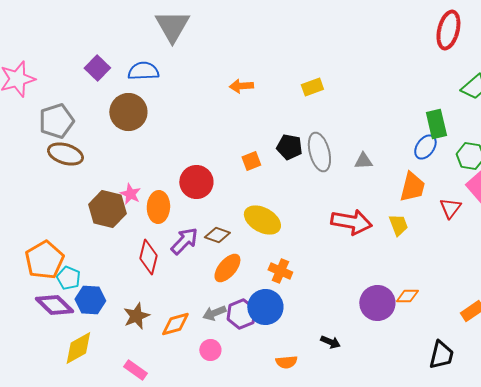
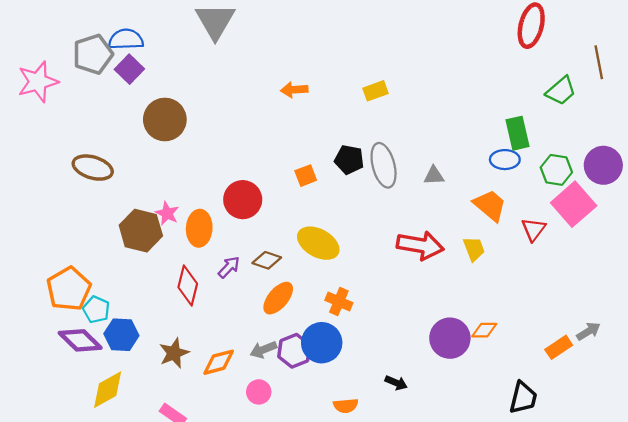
blue semicircle: (143, 71) -> (126, 39), moved
gray pentagon: (56, 121) -> (93, 54), moved
blue ellipse: (425, 147) -> (505, 160), turned 55
orange trapezoid: (412, 187) -> (490, 205), turned -64
purple arrow: (184, 241) -> (229, 267), size x0.7

